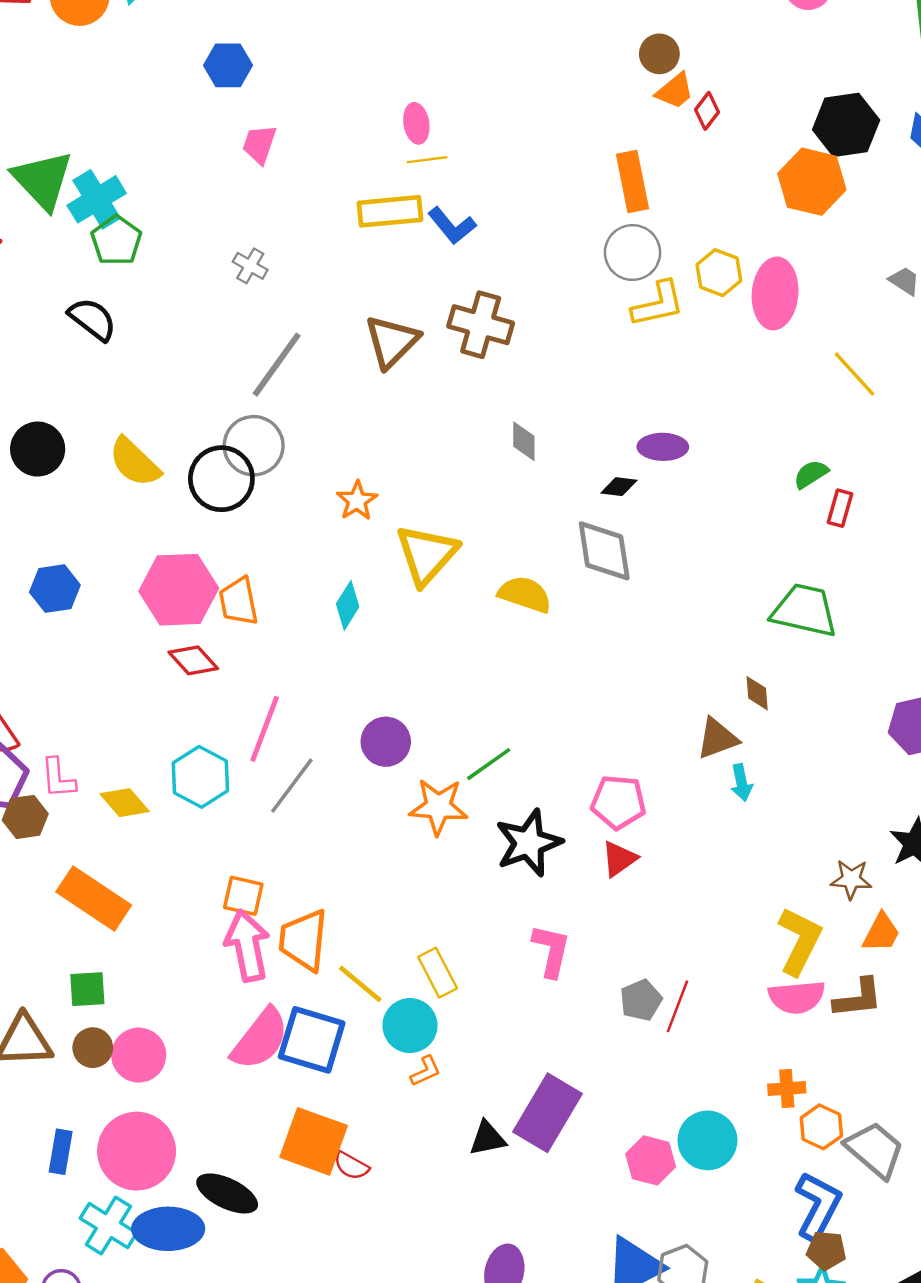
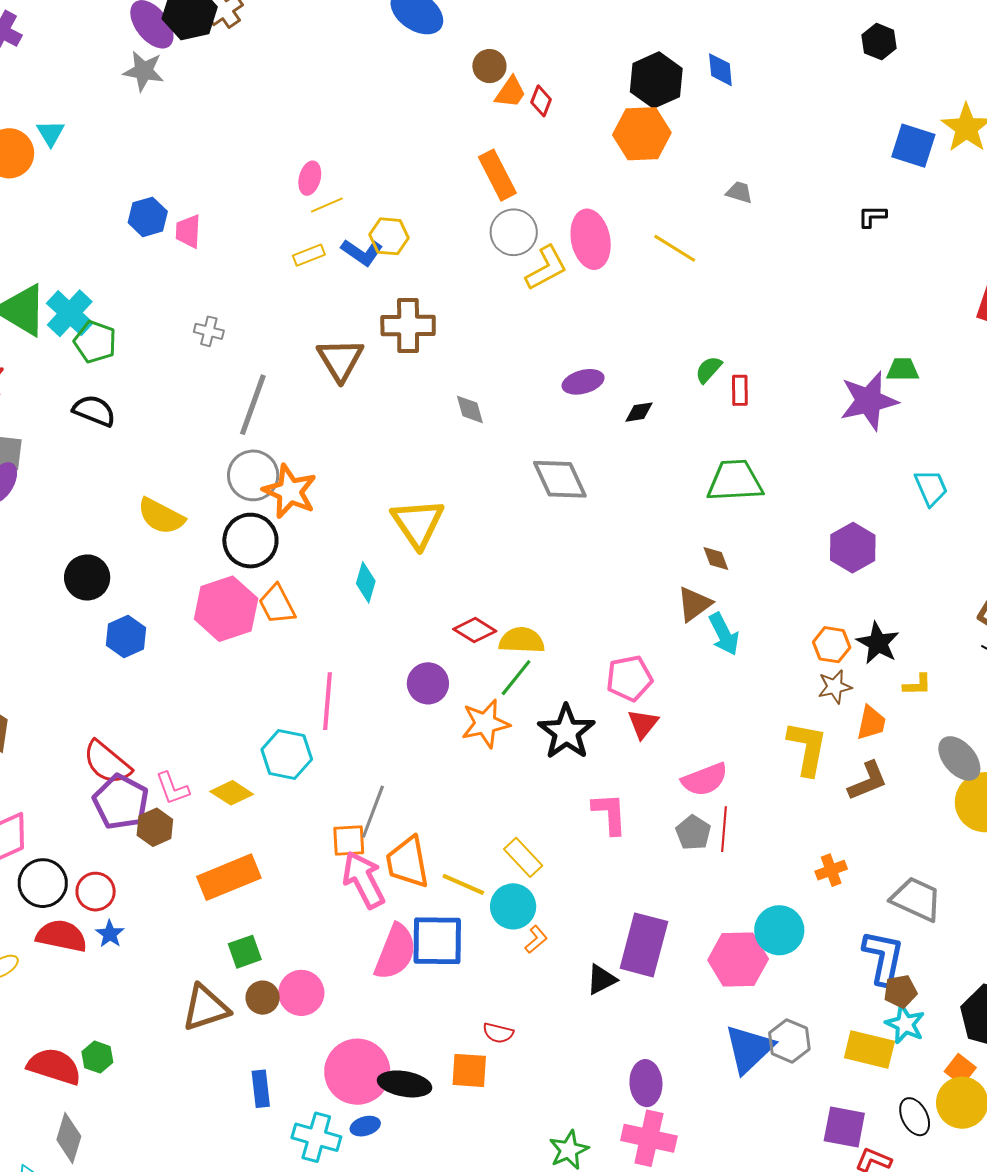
blue hexagon: (228, 65) -> (148, 217), moved
pink ellipse: (416, 123) -> (310, 178), turned 40
yellow rectangle: (390, 211) -> (309, 255), size x0.6
yellow hexagon: (719, 273) -> (389, 236), moved
pink ellipse: (775, 293) -> (591, 239), moved
yellow line: (854, 374) -> (675, 248), moved
black circle: (38, 449) -> (87, 577), moved
black circle: (221, 479) -> (250, 541), moved
black diamond: (619, 487) -> (639, 412), moved
orange star: (357, 501) -> (290, 491), moved, size x1.6
yellow semicircle: (525, 594) -> (522, 640), moved
red diamond: (193, 660) -> (475, 630), moved
cyan arrow: (741, 783) -> (724, 634), size x1.4
gray line: (292, 786) -> (373, 812), moved
orange rectangle: (94, 898) -> (229, 877), turned -40
pink semicircle: (797, 997) -> (705, 779), moved
orange hexagon: (821, 1127) -> (832, 645), moved
orange square: (314, 1141) -> (469, 1070), moved, size x0.7
pink circle: (137, 1151) -> (357, 1072), moved
pink hexagon: (651, 1160) -> (738, 960), size x1.4
blue ellipse: (168, 1229) -> (365, 1126), size x0.5

